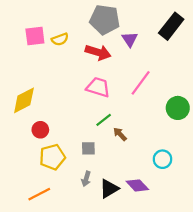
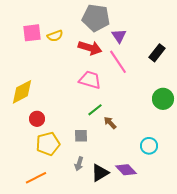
black rectangle: (171, 26) -> (157, 53), moved, size x0.7
pink line: (141, 83) -> (118, 62), moved, turned -70

